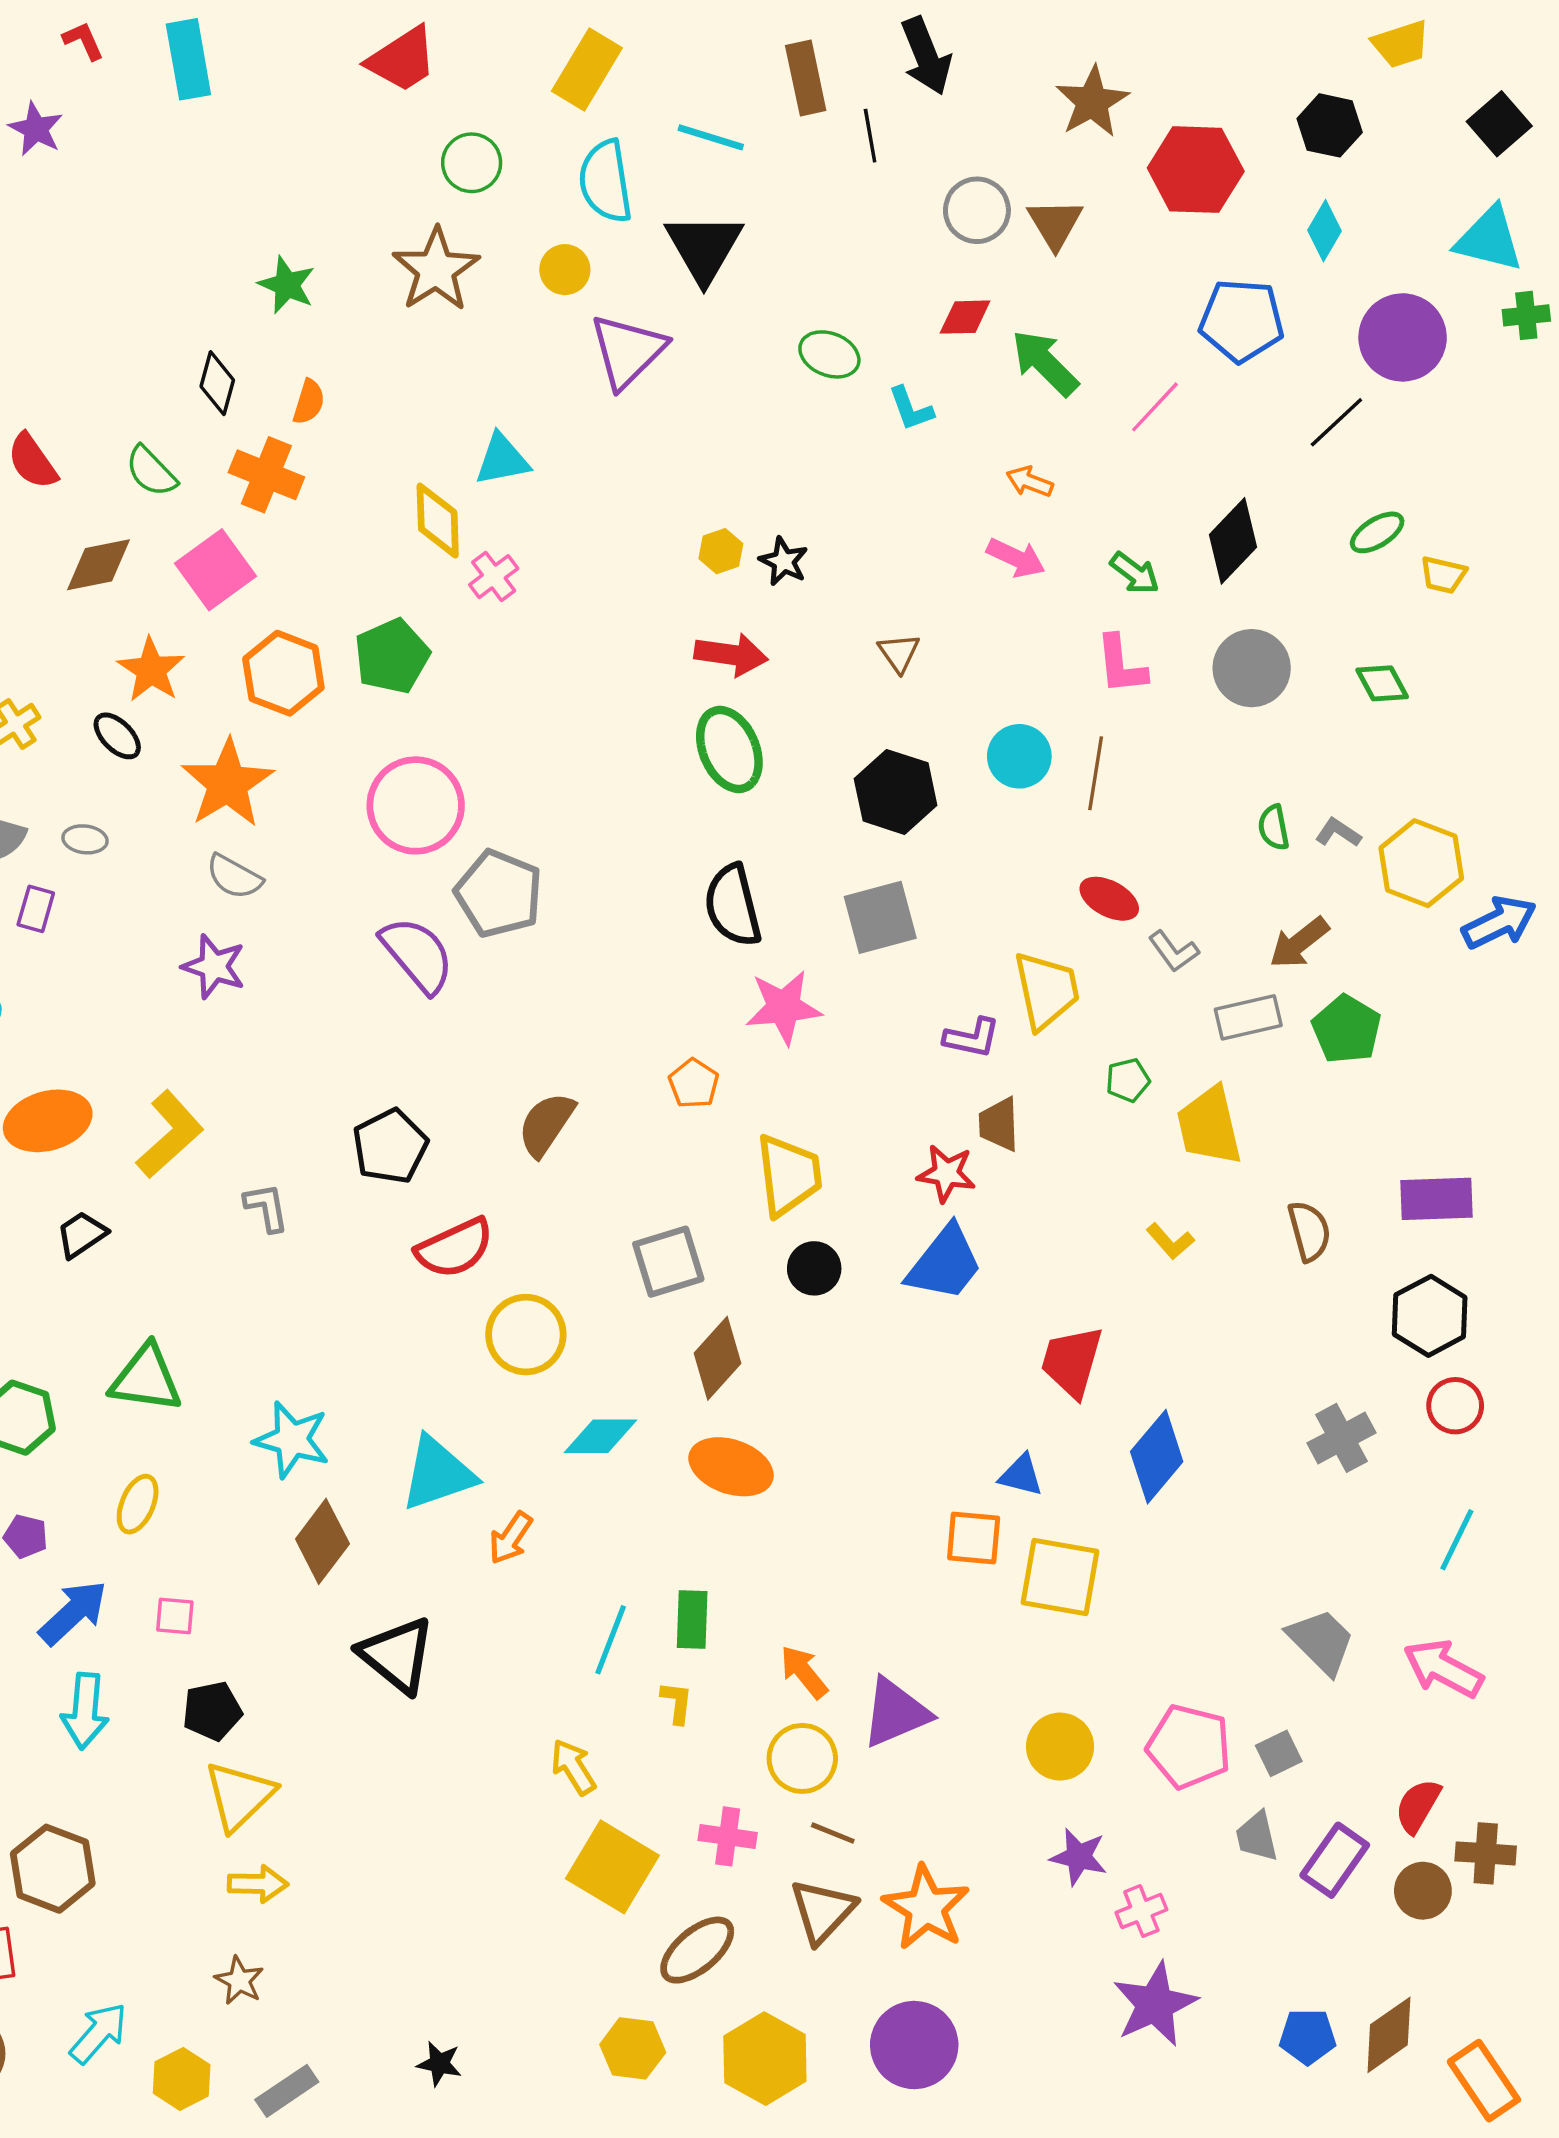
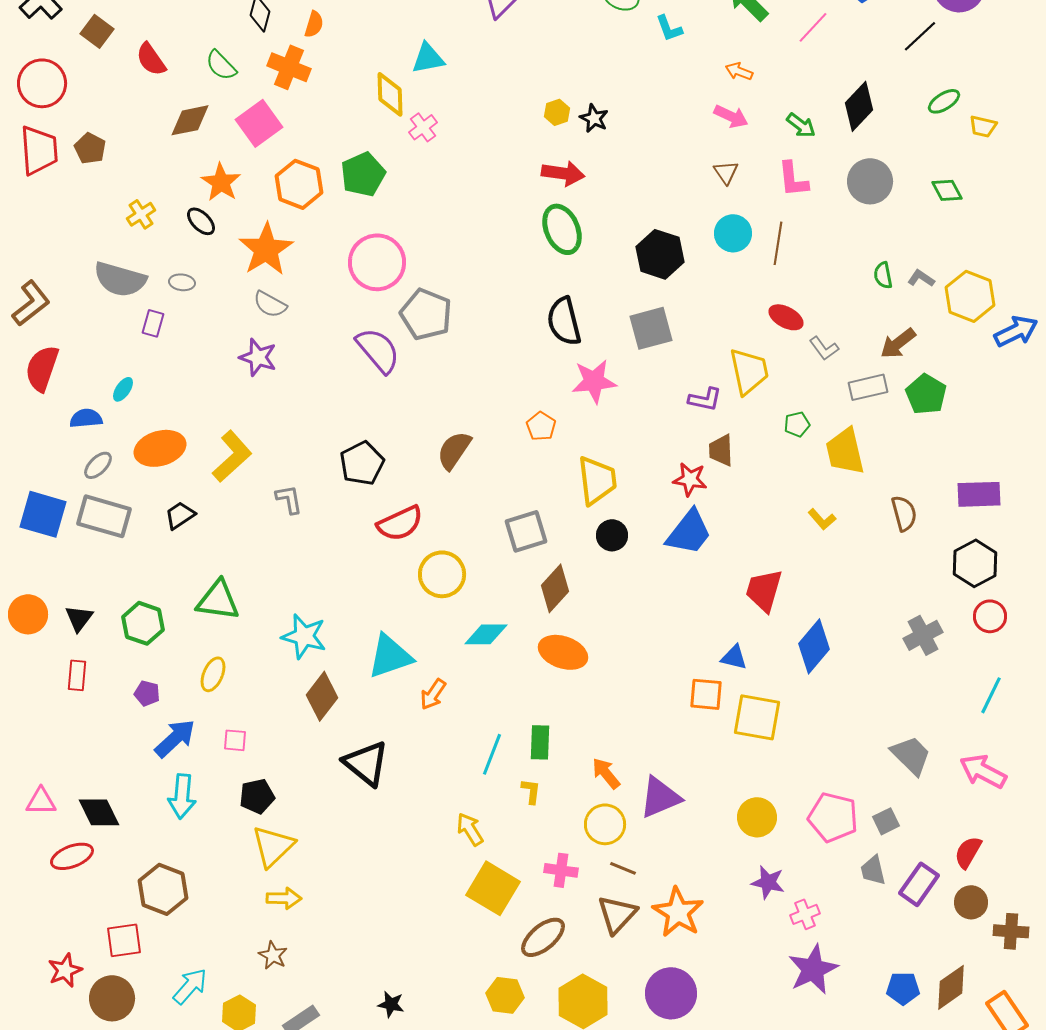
brown triangle: (899, 653) -> (726, 172), moved
brown cross: (1486, 1853) -> (1011, 931), moved

